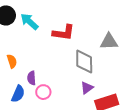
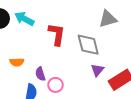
red L-shape: (64, 33) -> (57, 34), moved, turned -75
orange semicircle: (12, 61) -> (17, 62), turned 120

